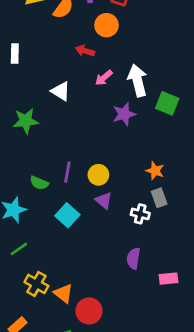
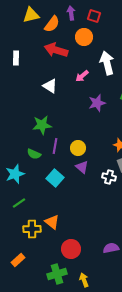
red arrow: (85, 51) -> (56, 50), moved, size x1.6
white arrow: (138, 80) -> (107, 63), moved
green star: (26, 121) -> (42, 125), moved
purple semicircle: (133, 258) -> (111, 248), moved, turned 70
yellow cross: (36, 284) -> (32, 229), turned -30
orange triangle: (63, 293) -> (52, 222), moved

